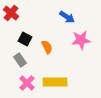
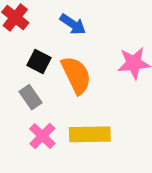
blue arrow: (67, 17) -> (73, 24), moved
orange semicircle: (47, 47) -> (76, 75), size x1.6

